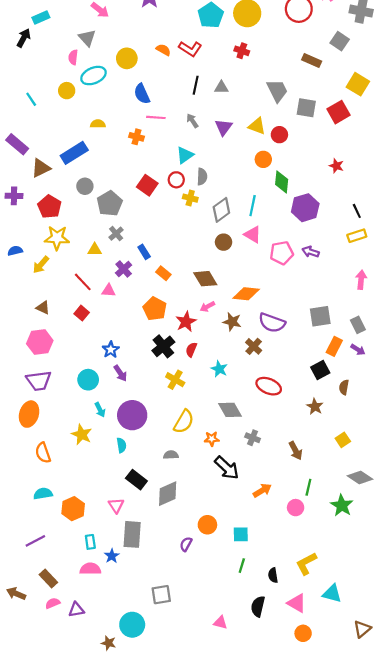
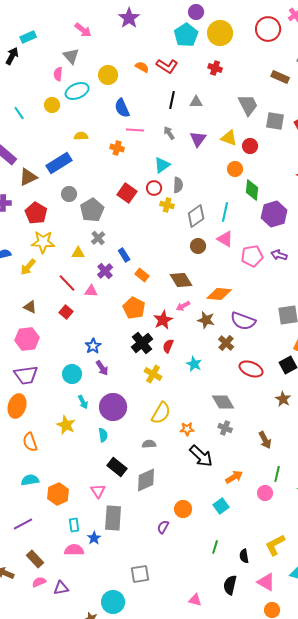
red ellipse: (269, 386) -> (251, 369), moved
gray diamond: (230, 410) -> (223, 402), moved
cyan square: (241, 534) -> (221, 506), moved, turned -35

